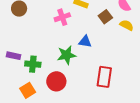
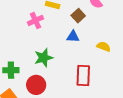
yellow semicircle: (127, 25) -> (104, 47), moved
blue triangle: (85, 41) -> (73, 37), moved

